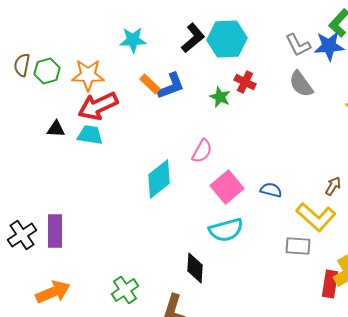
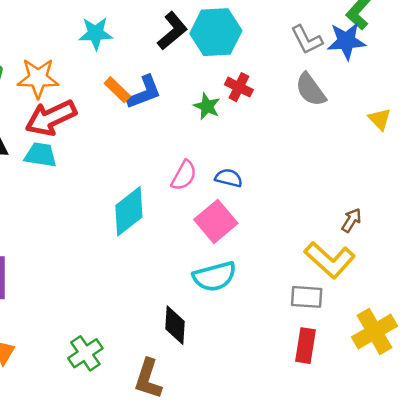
blue semicircle: (271, 190) -> (229, 178), moved
red rectangle: (330, 284) -> (305, 346), moved

